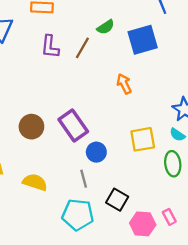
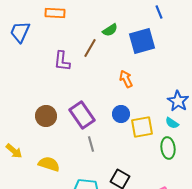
purple L-shape: (50, 47) -> (62, 61), moved
blue circle: (96, 152) -> (121, 114), moved
gray line: (84, 179) -> (91, 144), moved

